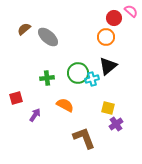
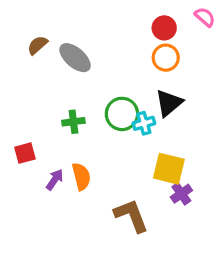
red circle: (114, 18) -> (164, 28), moved
orange semicircle: (65, 105) -> (81, 176), moved, turned 48
yellow square: (108, 108) -> (169, 169), size x1.5

